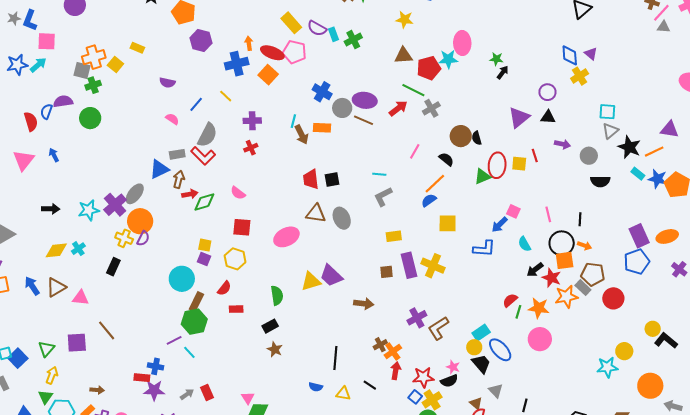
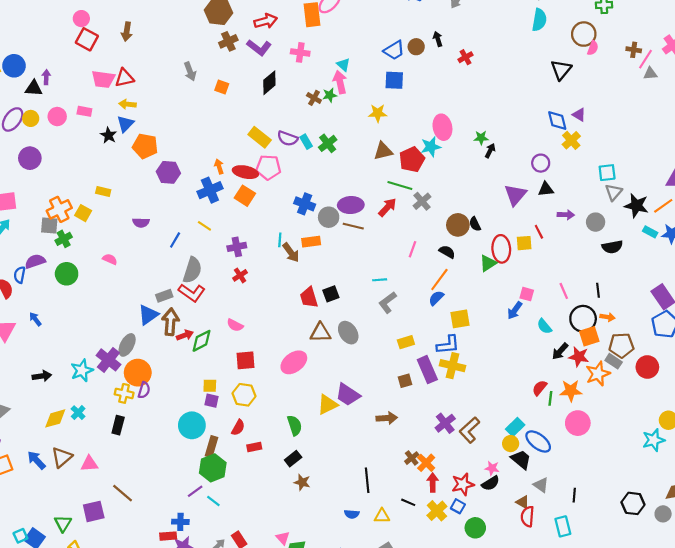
pink semicircle: (172, 119) -> (110, 259), moved
brown arrow: (179, 179) -> (170, 322), size x1.4
blue L-shape: (484, 249) -> (448, 345), moved
yellow cross: (432, 400) -> (437, 511), moved

